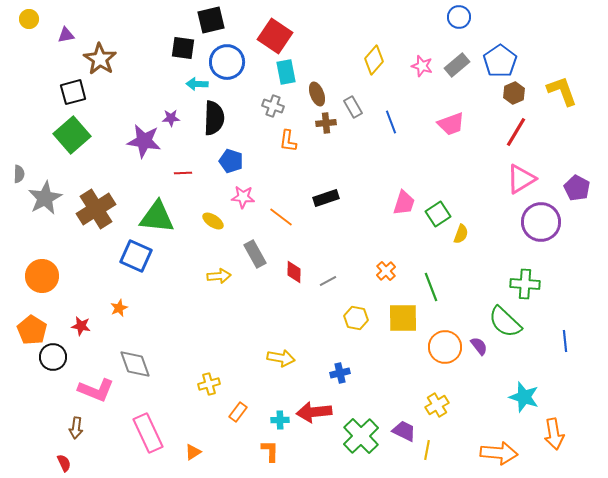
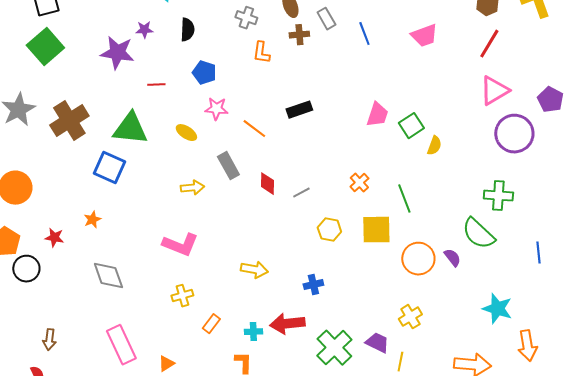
black semicircle: (214, 118) -> (187, 30), size x0.7
pink L-shape: (96, 390) -> (180, 245), moved

